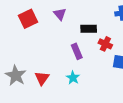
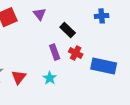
black rectangle: (89, 29) -> (68, 30), turned 42
red cross: (105, 44) -> (76, 53), moved

